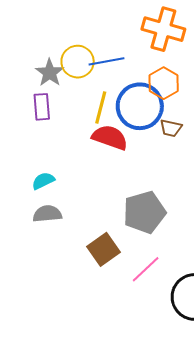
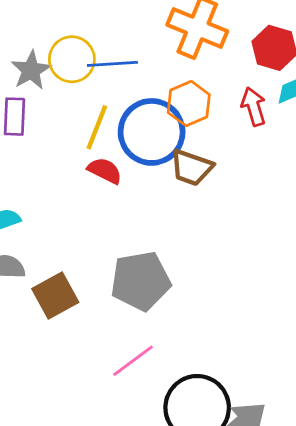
brown trapezoid: (171, 128) -> (191, 168), size x1.4
red semicircle: (110, 137) -> (105, 171), size x0.7
brown square: (104, 249) -> (55, 295), moved

